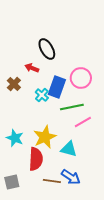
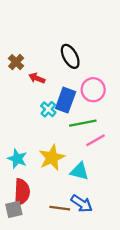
black ellipse: (47, 49) -> (70, 56), moved
brown cross: (14, 84) -> (16, 62), moved
red semicircle: (36, 159) -> (22, 192), moved

